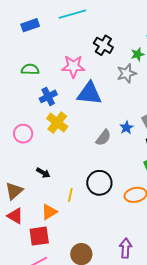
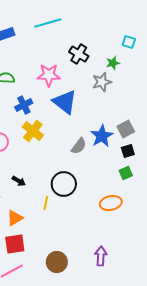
blue triangle: (89, 93) -> (65, 102), turned 32
blue star: (126, 128) -> (102, 136), size x1.6
black circle: (99, 183) -> (64, 184), moved
orange triangle: (49, 212) -> (15, 218), moved

